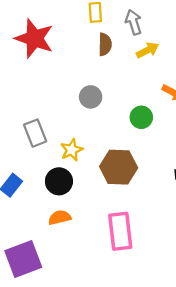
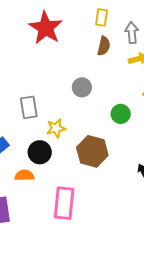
orange semicircle: (60, 217) -> (24, 175), moved
pink rectangle: (120, 231) -> (64, 203), moved

